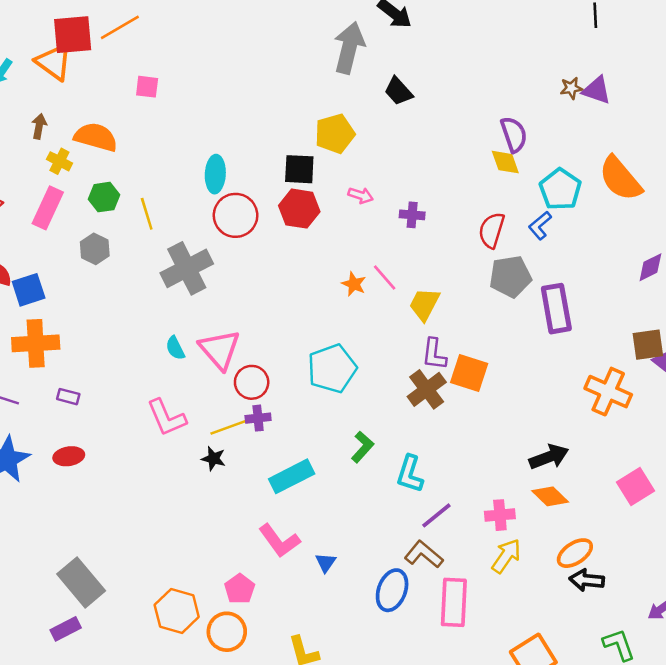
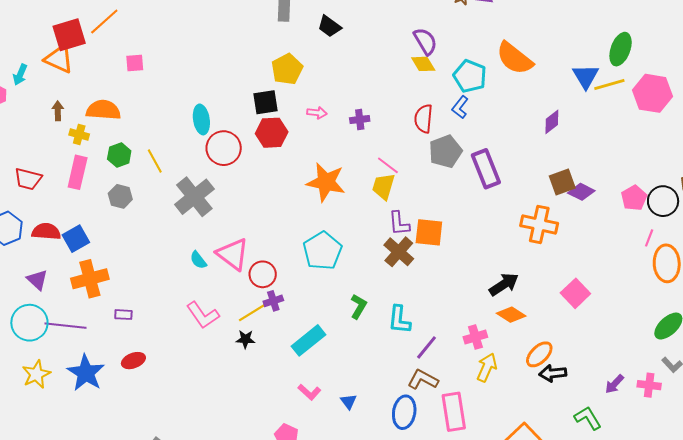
pink line: (385, 277) -> (388, 165), moved
orange star: (354, 284) -> (326, 182), size x2.0
pink L-shape: (279, 541) -> (309, 392), size x0.7

